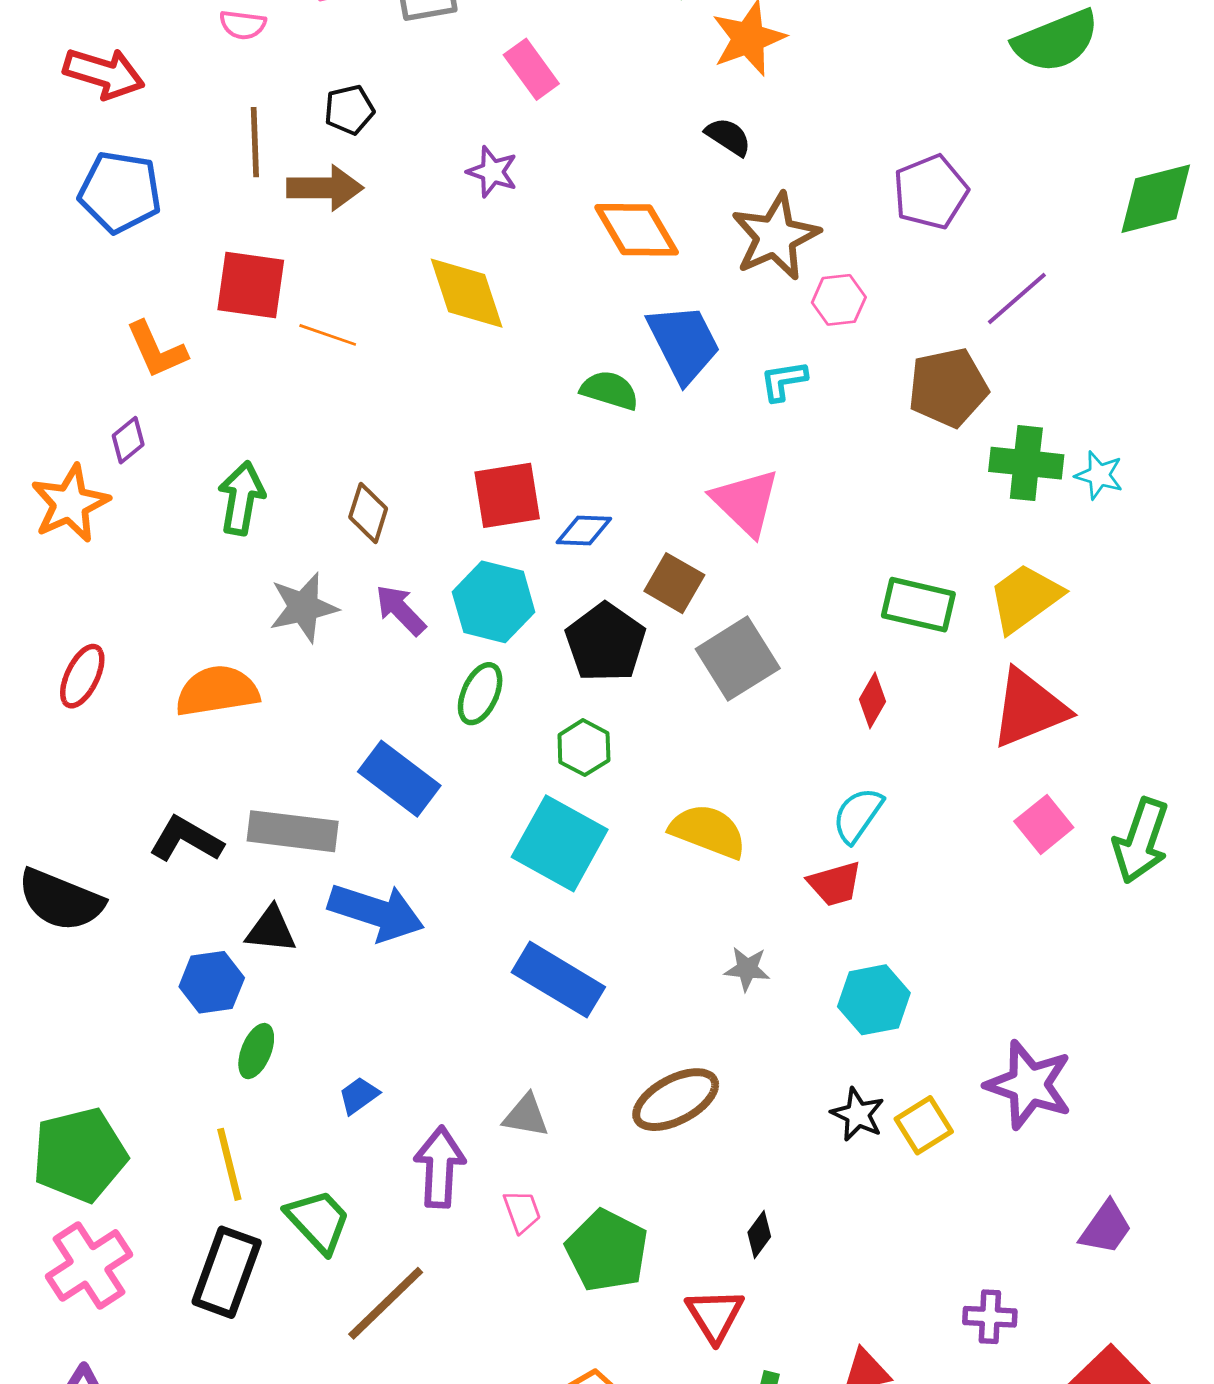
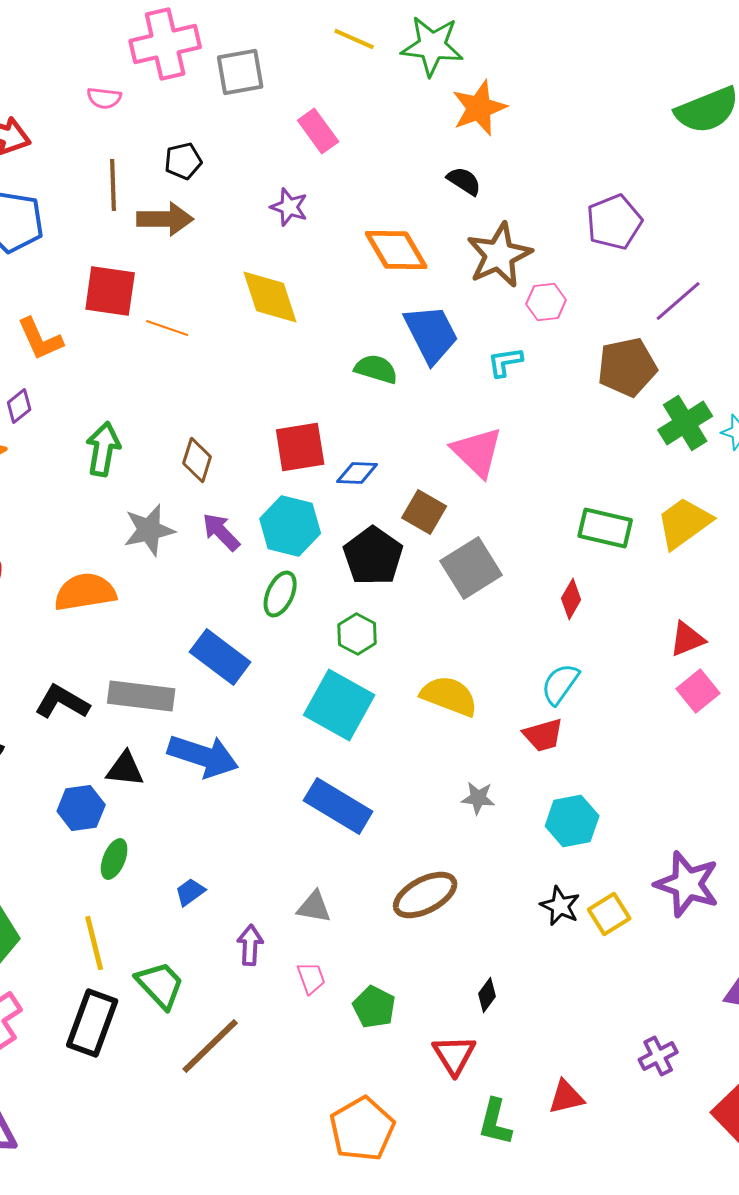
green cross: (1026, 463) -> (685, 423), turned -38
red triangle: (1029, 708) -> (687, 639), moved, size x0.6
purple arrow: (440, 1167) -> (250, 945), size x0.7
green pentagon: (607, 1251) -> (374, 1007), size x0.7
purple cross: (990, 1317) -> (658, 1056), turned -30

